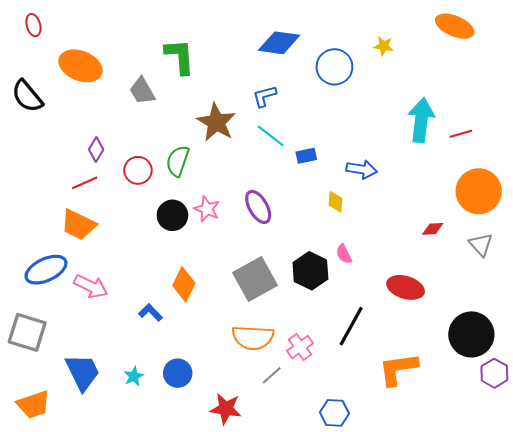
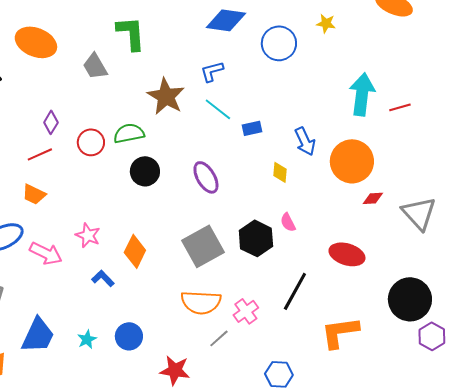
green semicircle: (178, 161) -> (129, 133), turned 60
blue arrow: (362, 169) -> (305, 141), turned 56
orange circle: (479, 191) -> (352, 161), moved
pink star: (207, 209) -> (88, 235), moved
black circle: (172, 215) -> (145, 171), moved
orange trapezoid: (78, 225) -> (34, 194), size x0.7
gray triangle: (481, 245) -> (419, 213), size x1.5
blue trapezoid: (83, 372) -> (38, 335), turned 51

